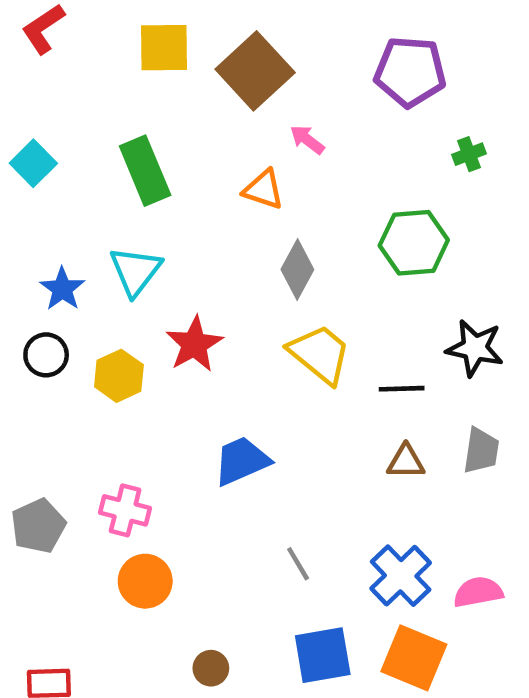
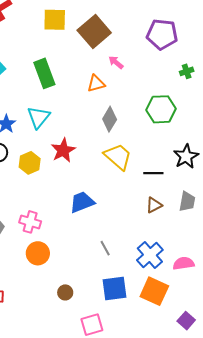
orange triangle: (264, 190) -> (96, 84), turned -36
black star: (475, 348) -> (186, 156), turned 30
brown triangle: (406, 462) -> (154, 205), turned -30

